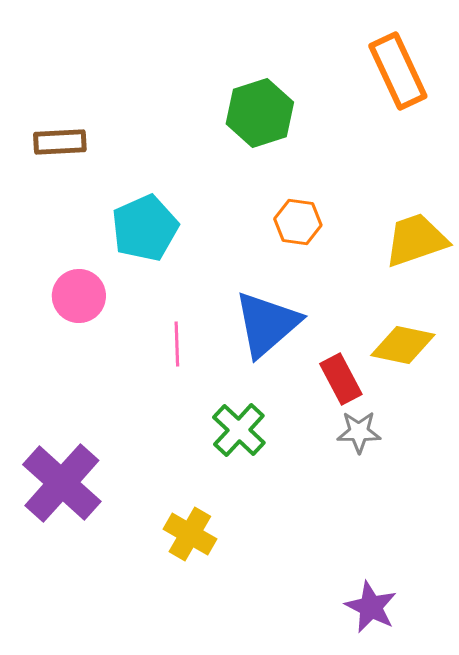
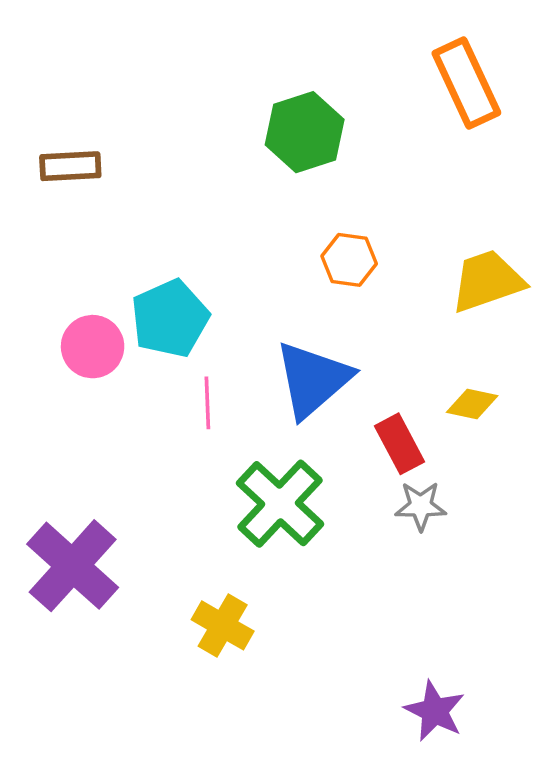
cyan pentagon: (145, 228) -> (170, 318), moved
yellow diamond: (403, 345) -> (472, 404), size x0.7
green cross: (239, 430) -> (280, 504), size x1.4

